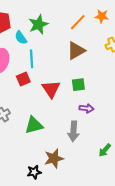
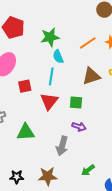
cyan semicircle: (21, 38) -> (58, 57), moved
brown triangle: (76, 51) -> (91, 76), moved
cyan line: (32, 59) -> (51, 76), moved
brown star: (54, 158) -> (48, 176), moved

